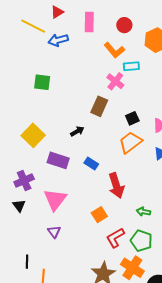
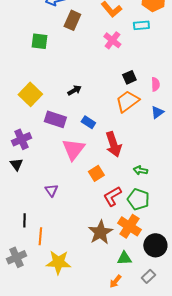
cyan rectangle: (131, 66) -> (141, 25), moved
brown rectangle: (99, 106) -> (72, 20), moved
pink triangle: (55, 200) -> (73, 149), moved

